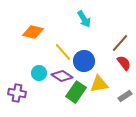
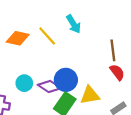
brown line: (120, 43) -> (113, 50), turned -48
yellow line: (63, 52) -> (47, 36), moved
blue circle: (84, 61) -> (66, 80), moved

